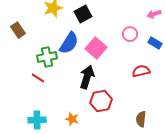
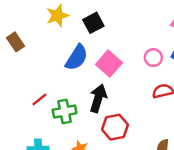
pink circle: (130, 34) -> (153, 58), moved
green cross: (47, 57) -> (65, 111), moved
red line: (38, 78) -> (39, 100), turned -72

